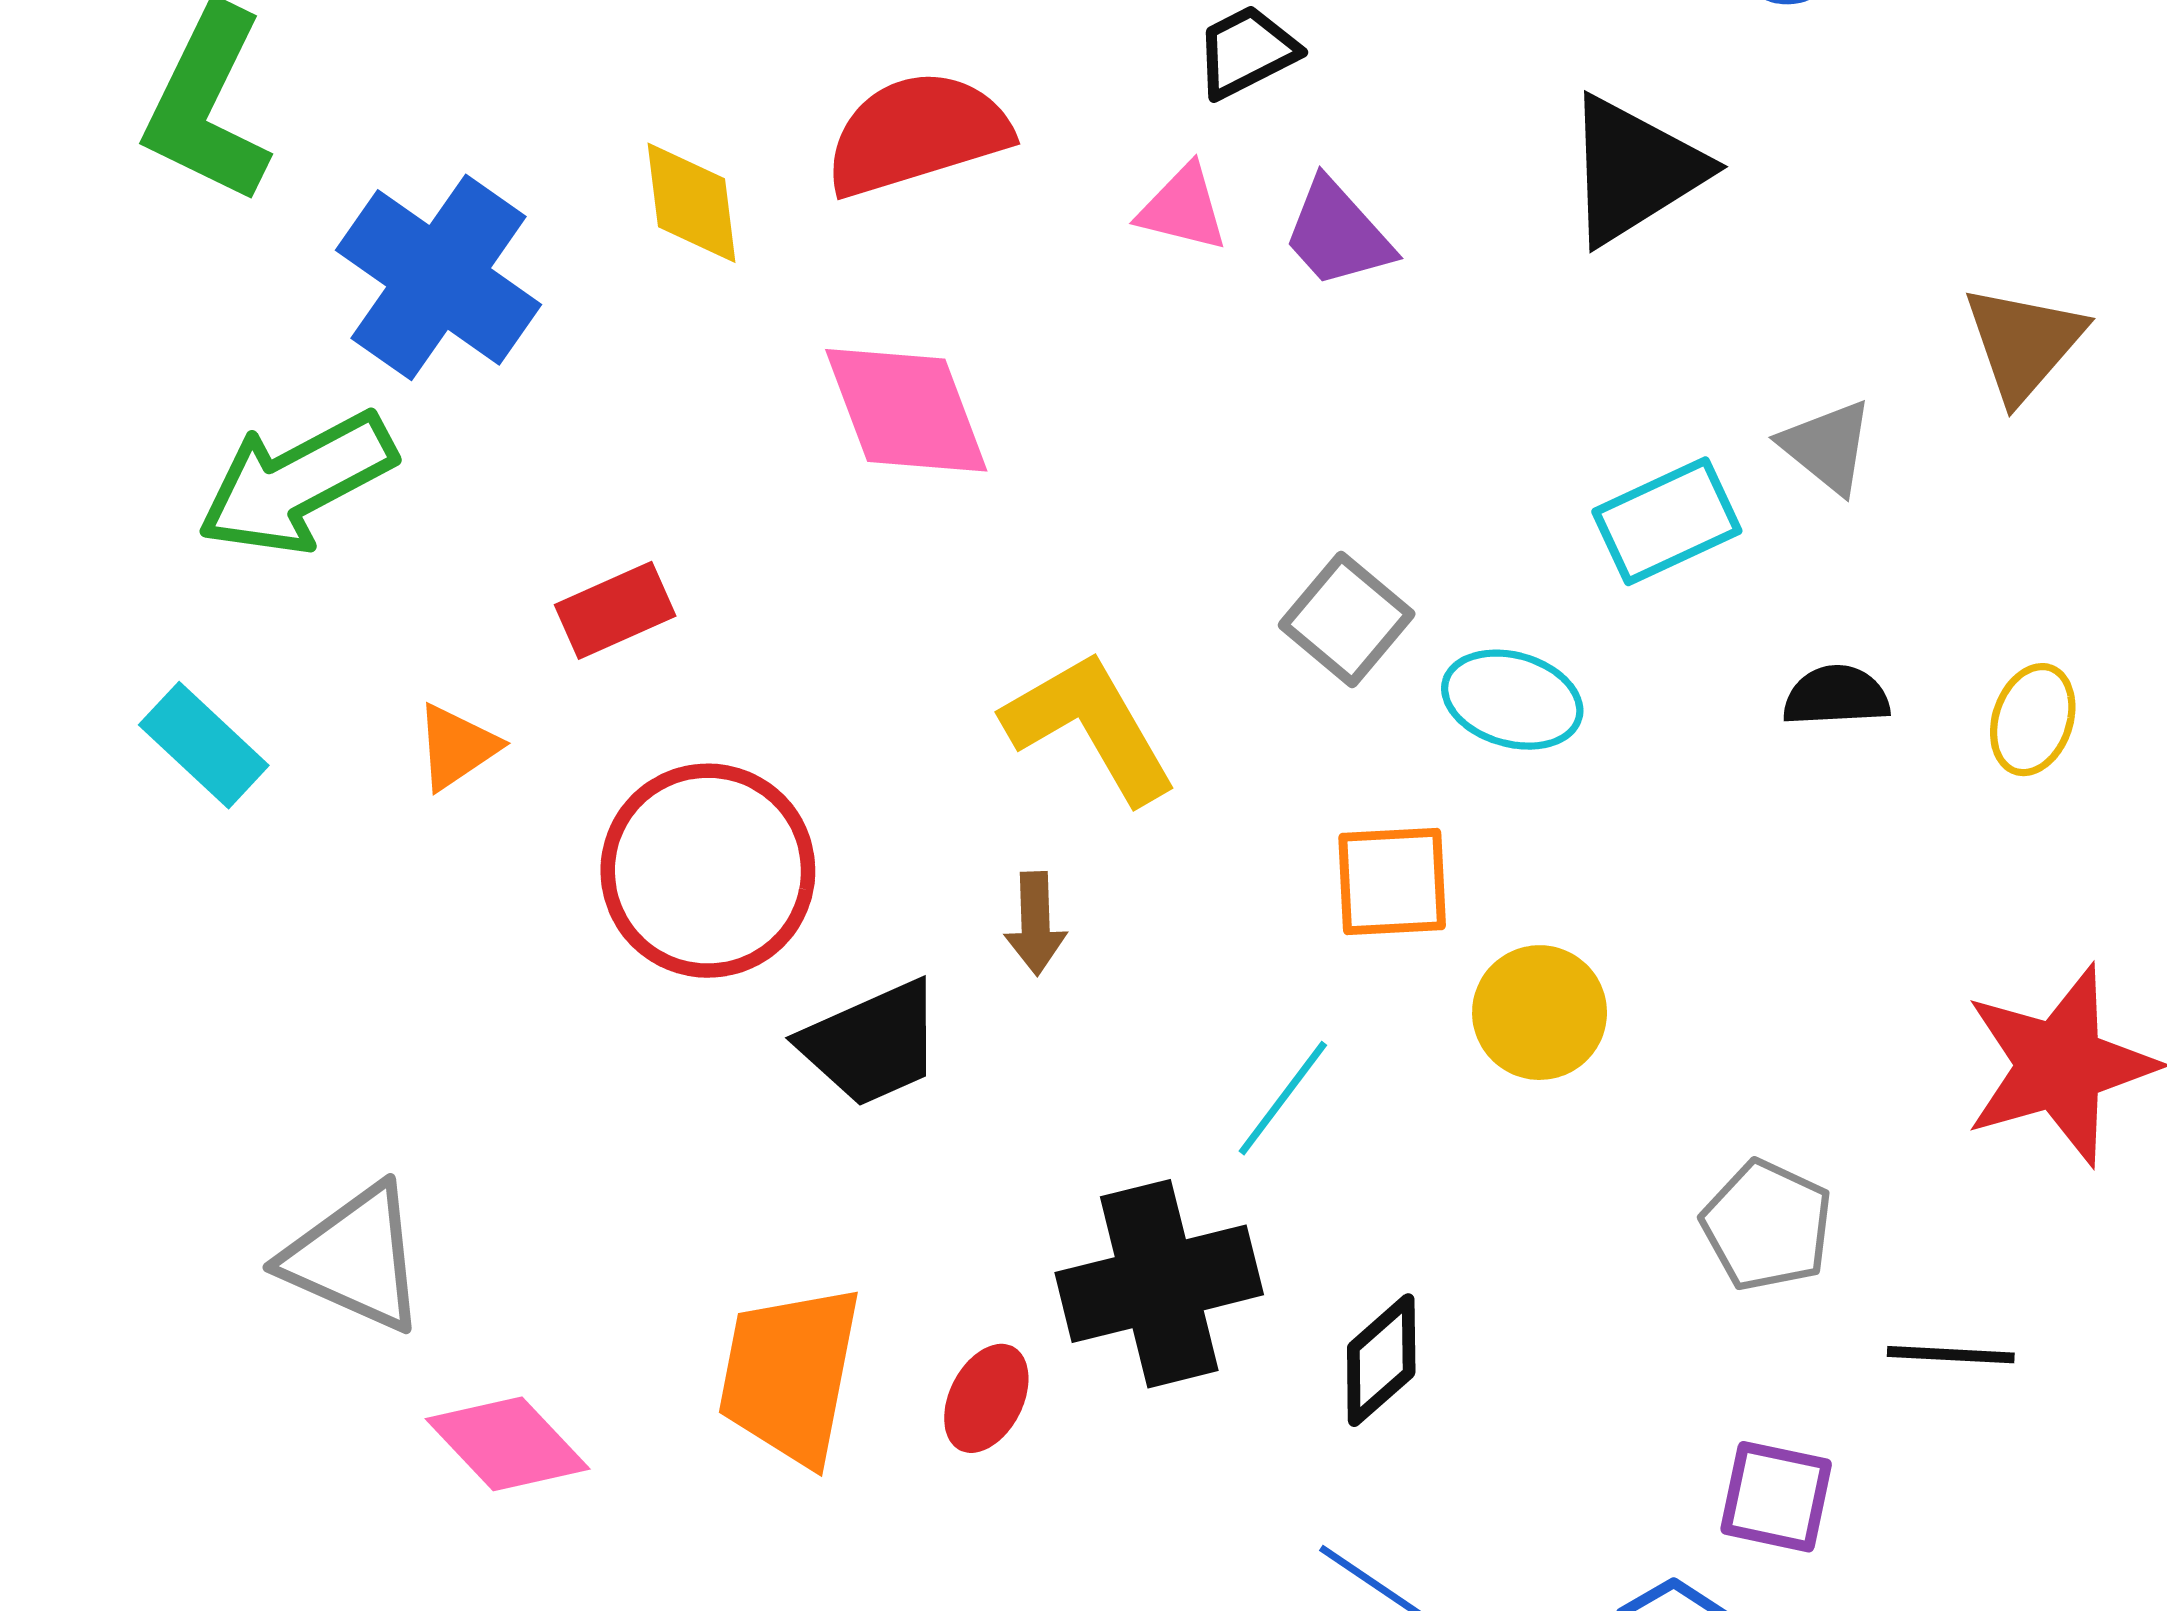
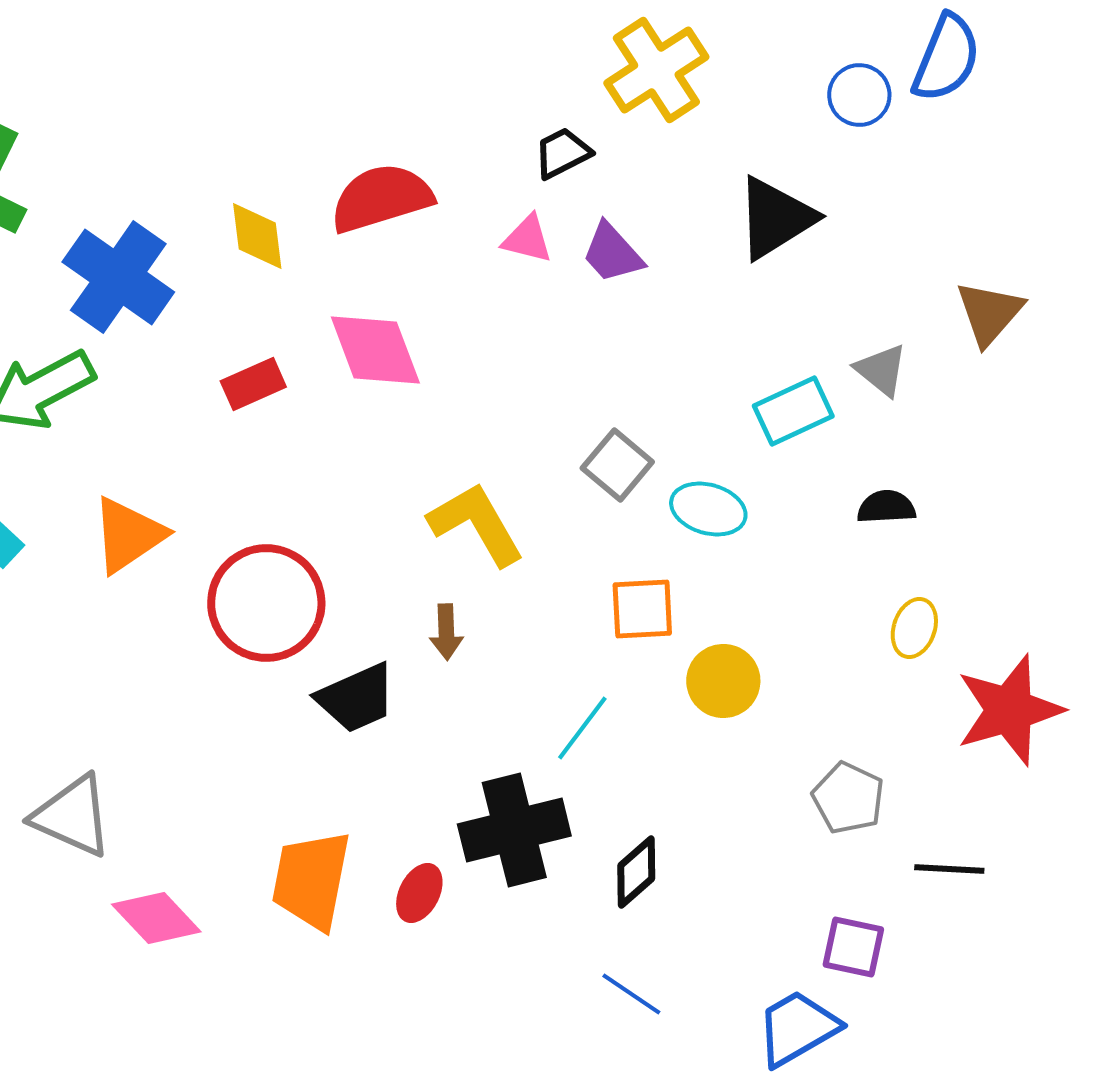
red rectangle: (615, 610) -> (253, 384), moved
yellow ellipse: (2033, 720) -> (914, 628), moved
orange triangle: (457, 747) -> (128, 535), size x1.6

